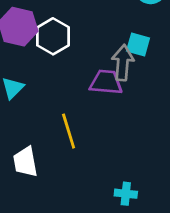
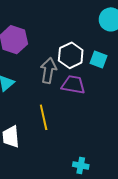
white hexagon: (53, 36) -> (71, 55), moved
gray arrow: (123, 63) -> (48, 71), moved

